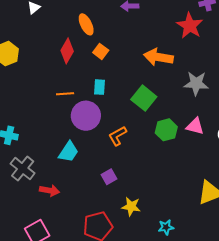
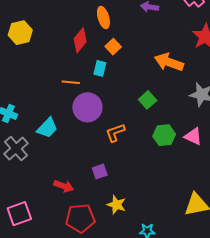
cyan rectangle: (99, 87) -> (100, 68), moved
green square: (144, 98) -> (148, 100), size x0.7
cyan trapezoid: (69, 152) -> (47, 128), moved
red arrow: (49, 191) -> (64, 186), moved

